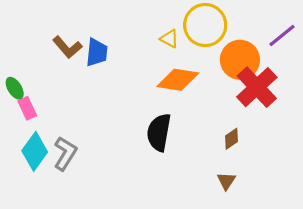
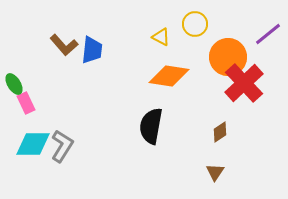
yellow circle: (205, 25) -> (195, 24), size x0.6
cyan diamond: (35, 151) -> (33, 144), turned 54

